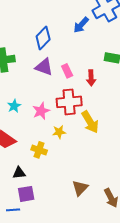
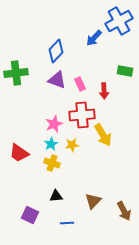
cyan star: (14, 106) -> (51, 144), moved
black triangle: (19, 173) -> (56, 196), moved
purple square: (26, 194) -> (30, 215), moved, turned 36
blue line: (13, 210) -> (67, 223), moved

